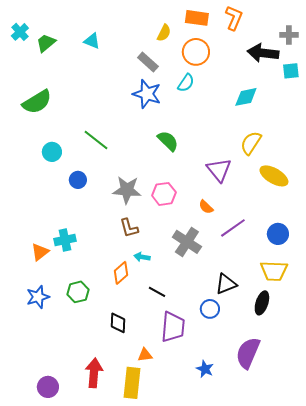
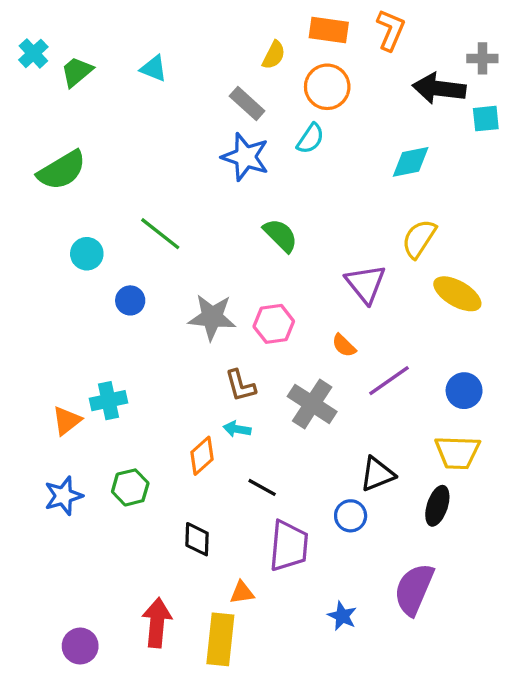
brown L-shape: (129, 228) -> (240, 386), moved

